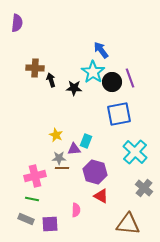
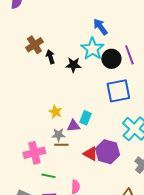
brown cross: (35, 68) -> (34, 45), turned -36
purple hexagon: (95, 172) -> (107, 152), moved
red triangle: (101, 196) -> (90, 154), moved
green line: (32, 199) -> (48, 176), moved

